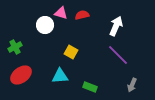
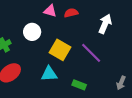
white circle: (45, 25) -> (32, 32), moved
yellow square: (71, 52) -> (60, 50), size x1.5
purple line: (118, 55) -> (91, 53), moved

